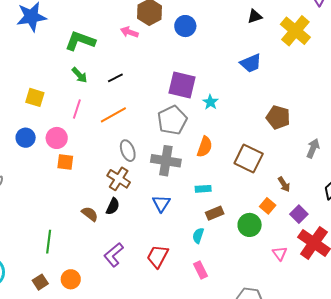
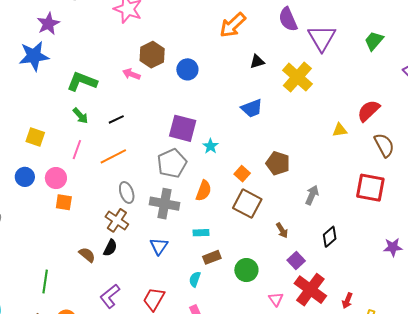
orange square: (268, 206) -> (242, 174), moved

